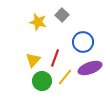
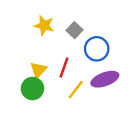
gray square: (62, 15) -> (75, 30), moved
green circle: (42, 81) -> (32, 89), moved

